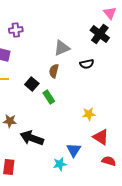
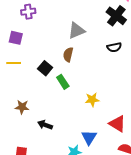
black semicircle: (87, 64) -> (114, 47), moved
yellow star: (89, 114) -> (92, 100), moved
black arrow: (32, 138) -> (45, 125), size x0.6

